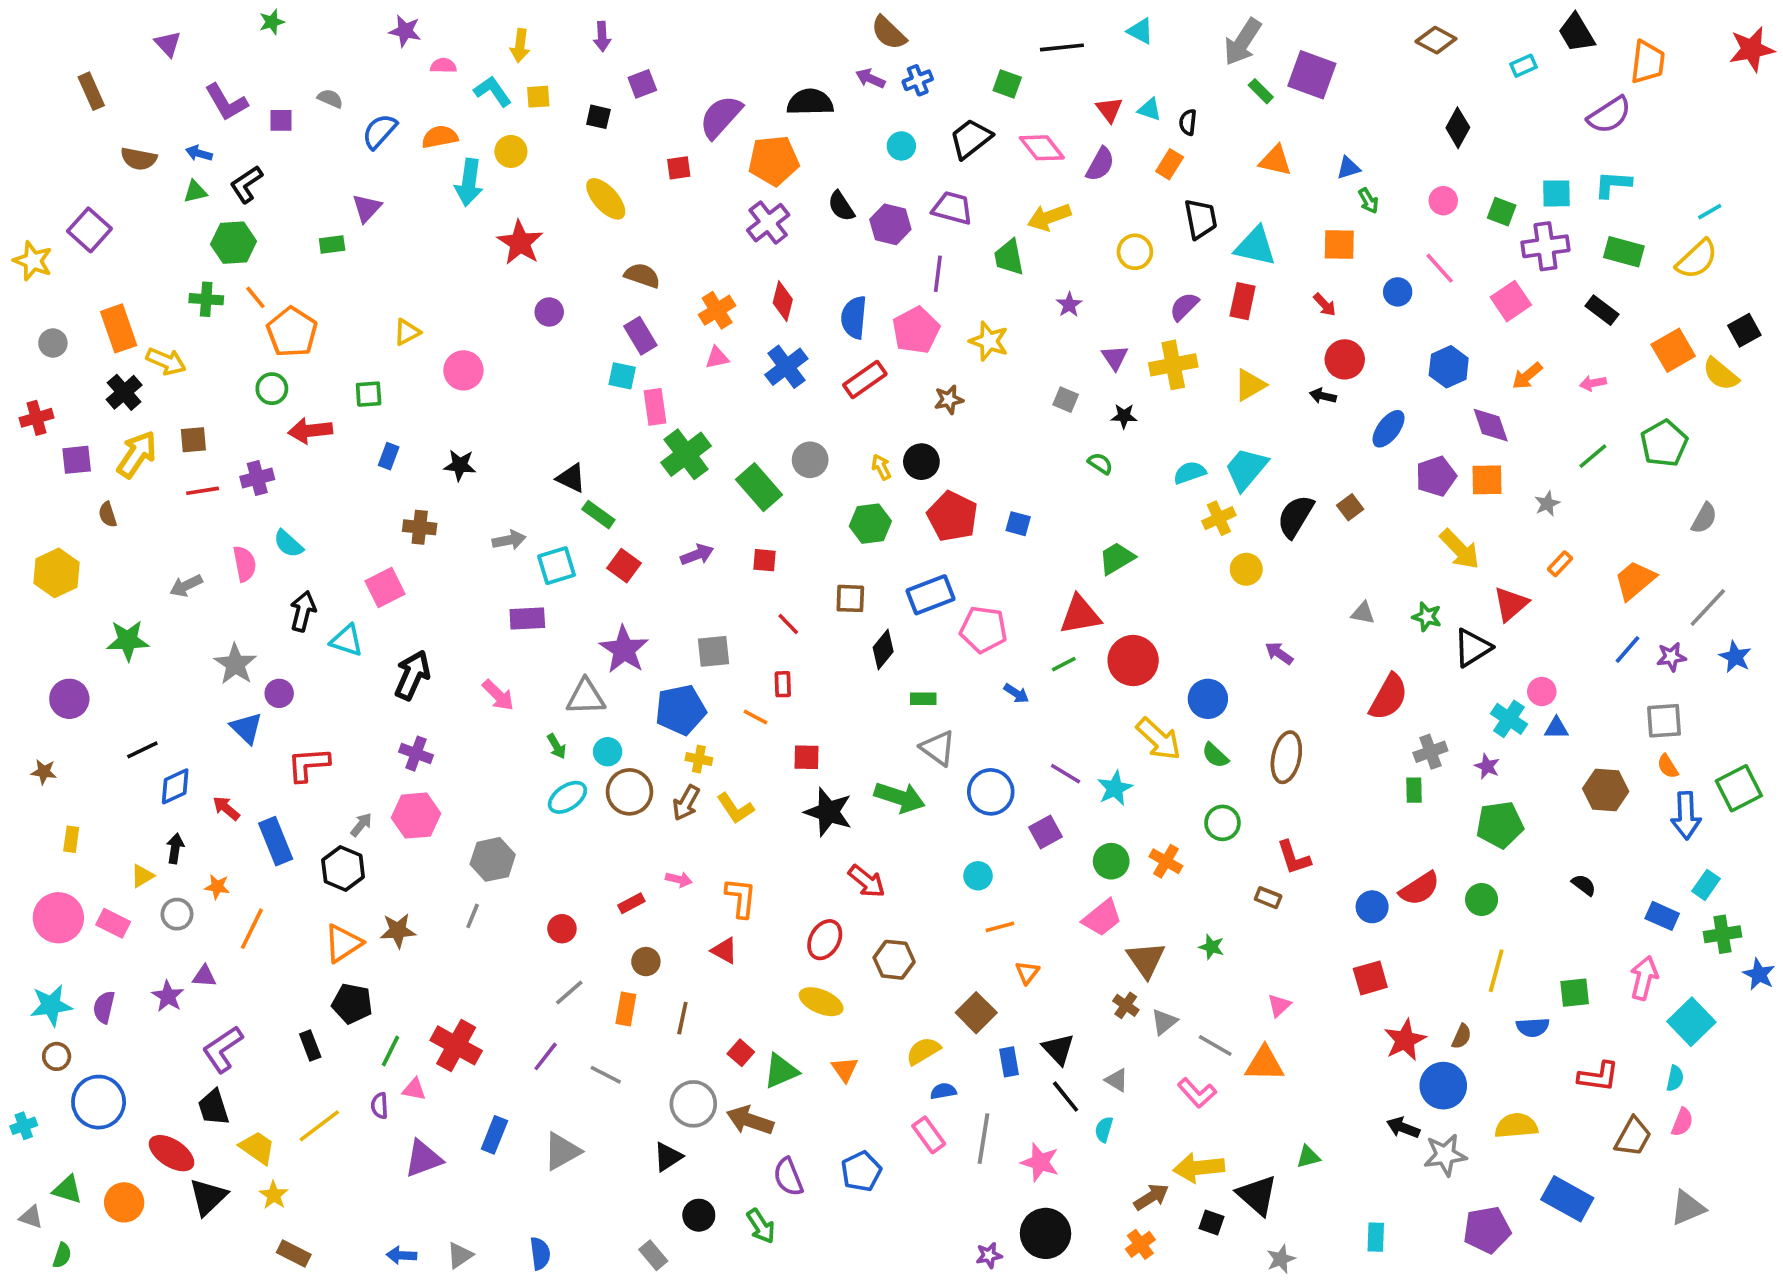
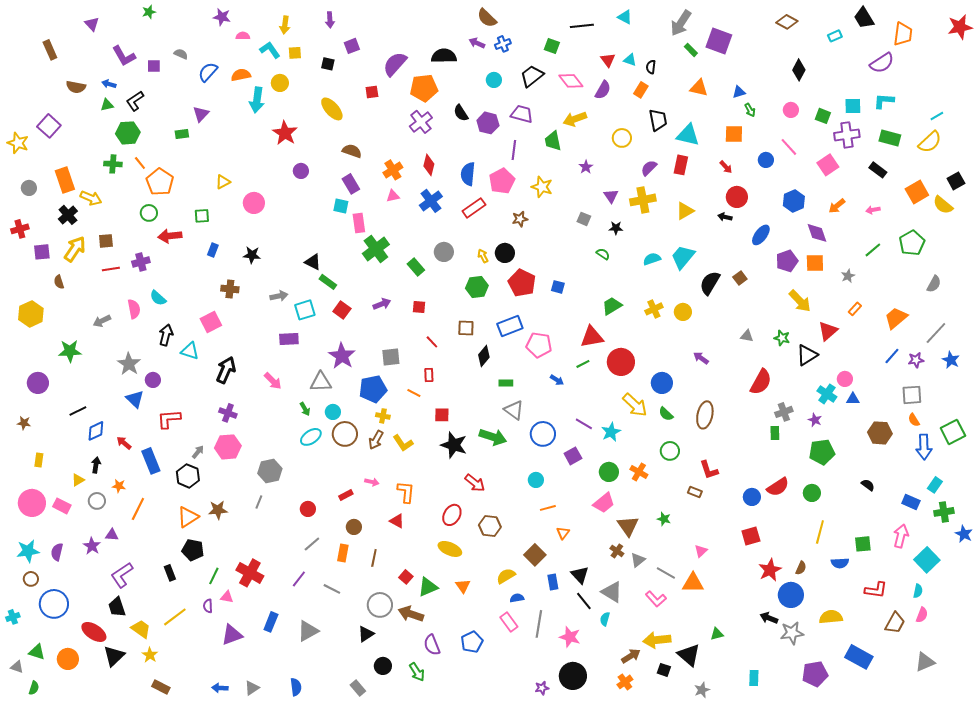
green rectangle: (759, 487) -> (416, 267), size x0.7
yellow cross: (1219, 518) -> (654, 309), moved
gray triangle: (1117, 1080) -> (612, 592), size x1.6

